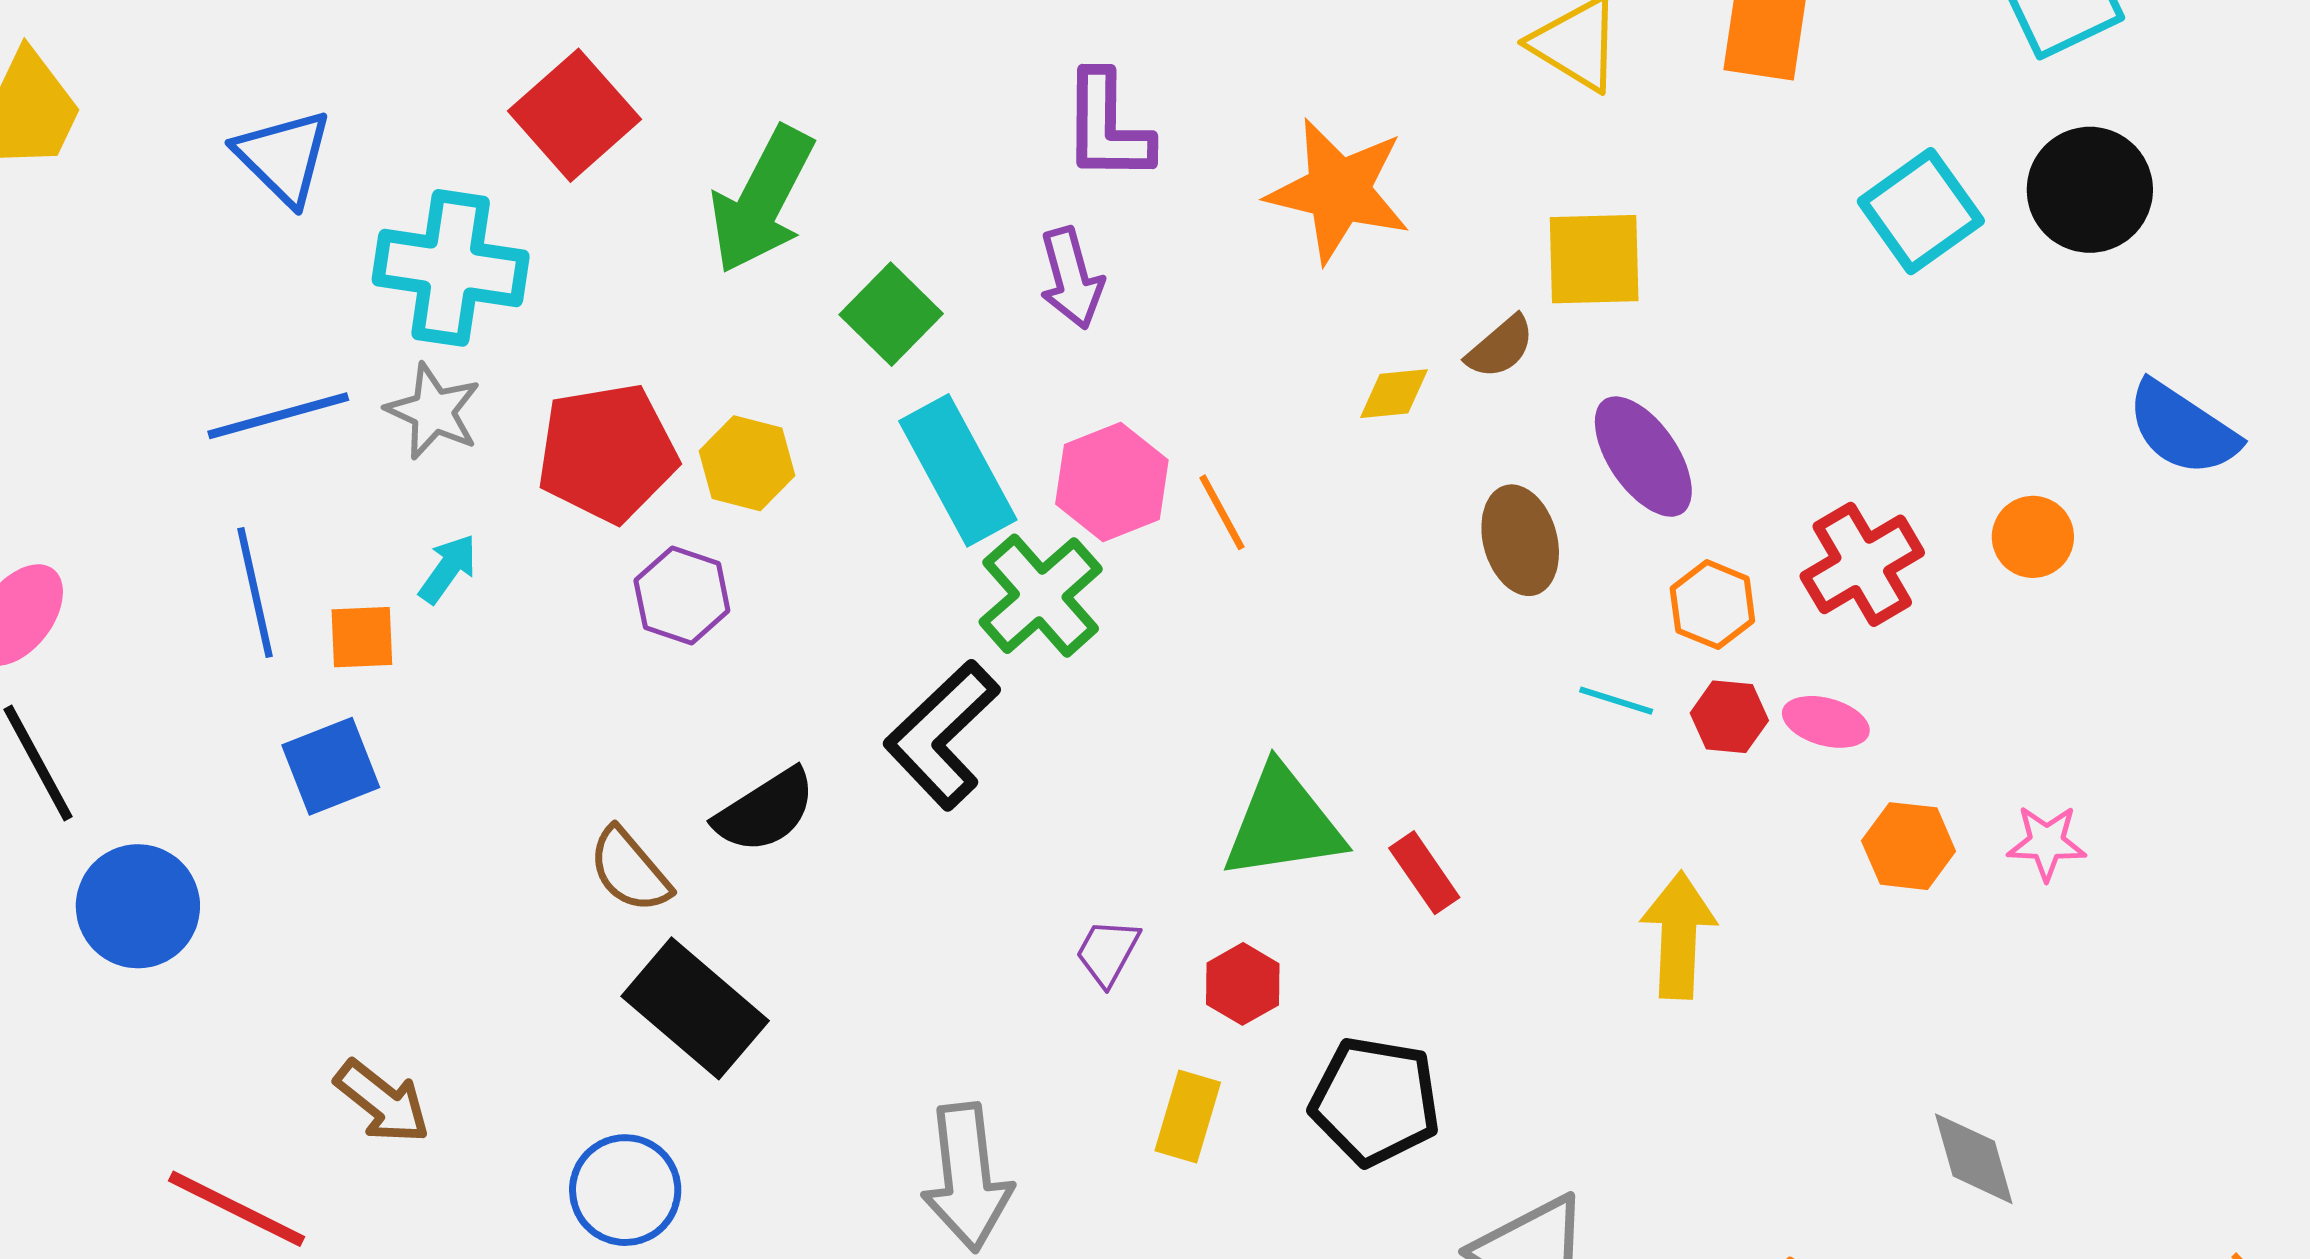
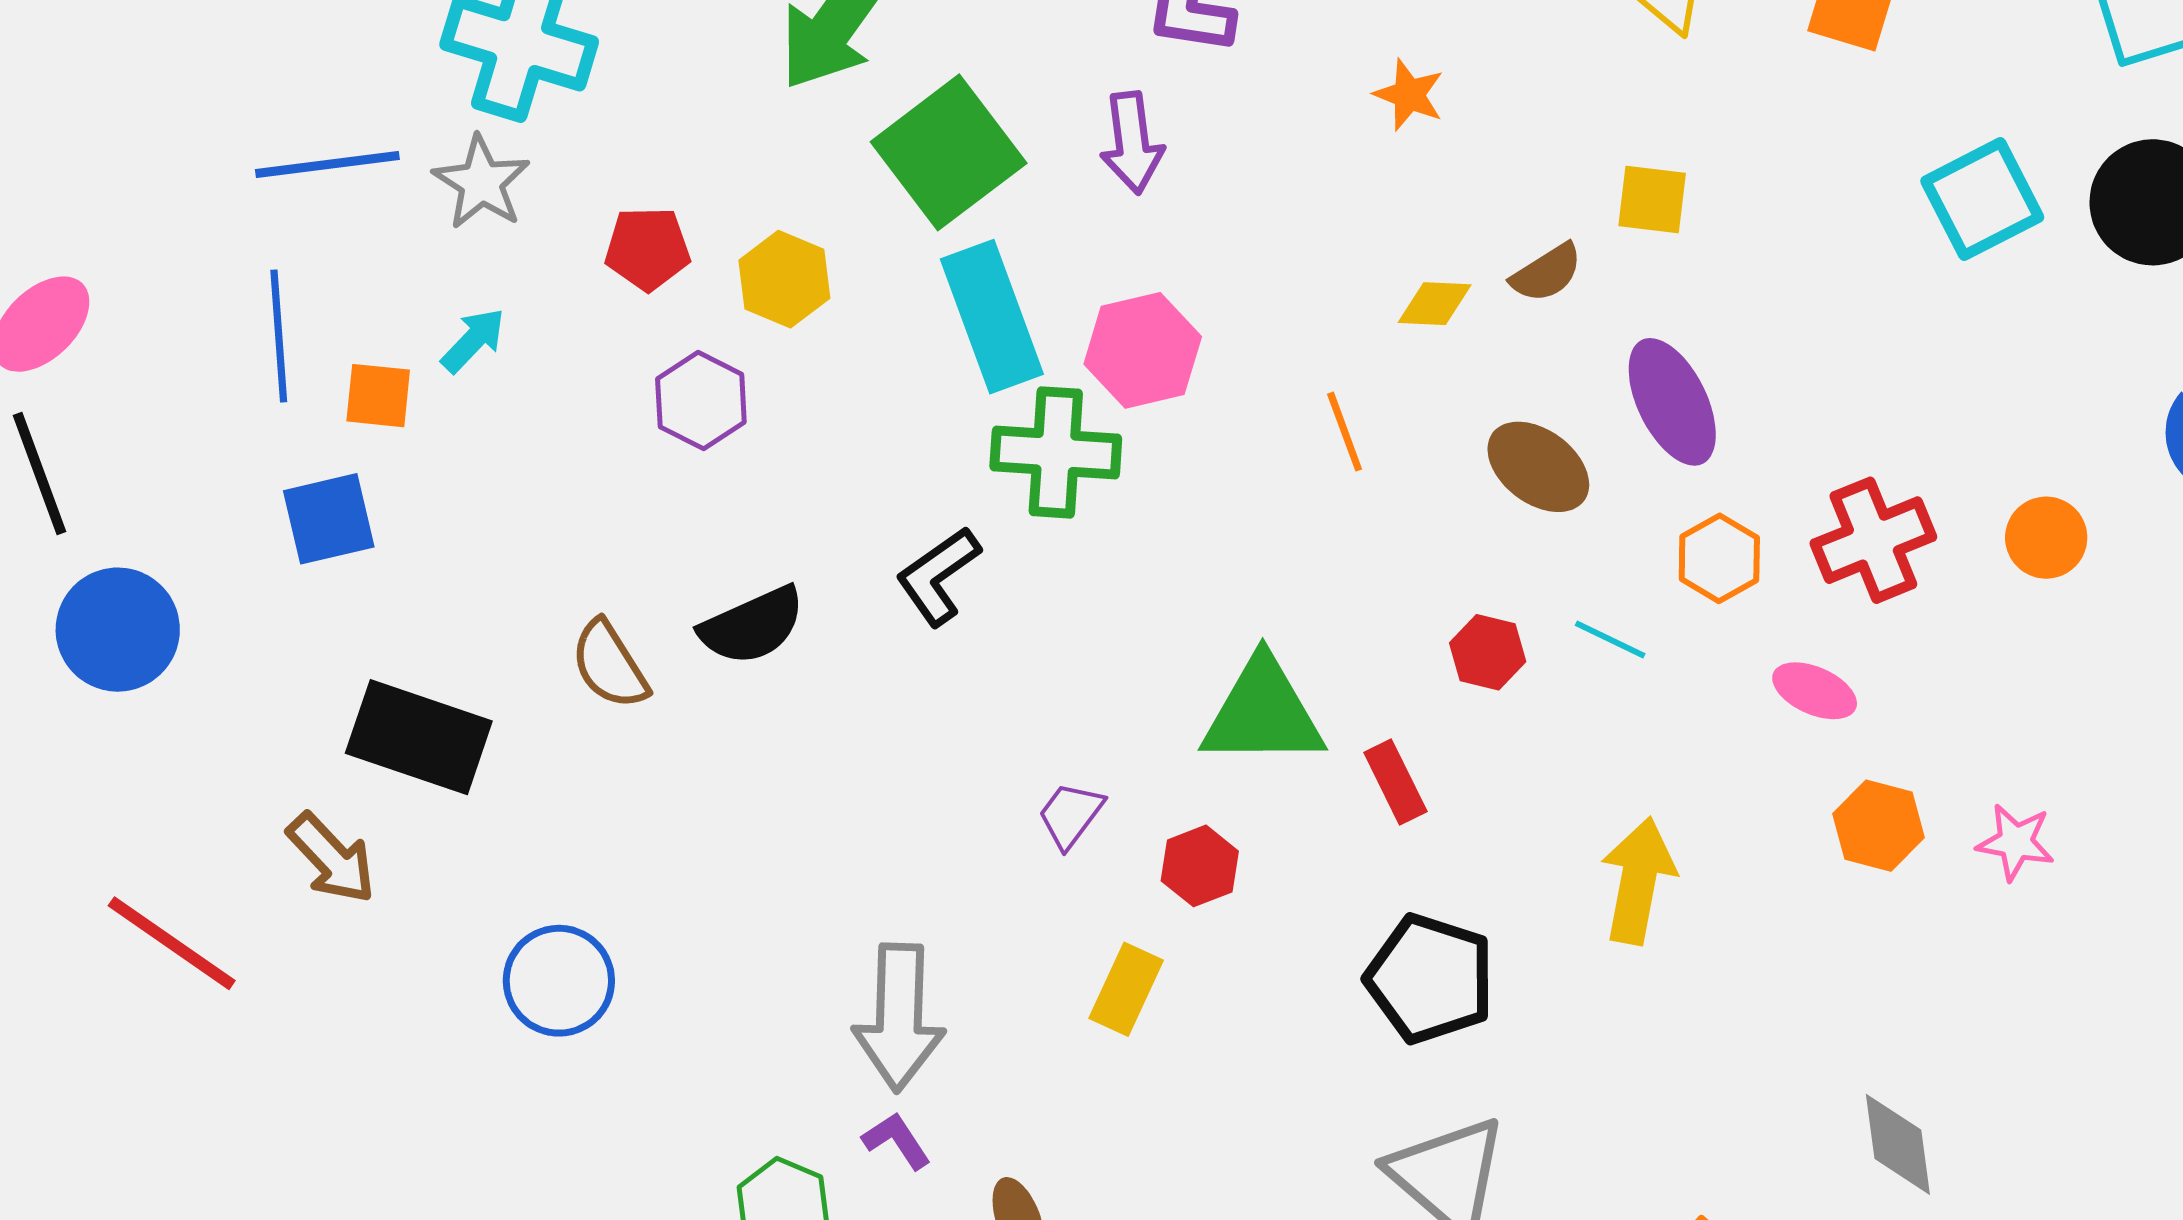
orange star: (1338, 191) -> (1409, 95), size x0.5
yellow square: (1594, 259) -> (1652, 199), size x0.7
green square: (891, 314) -> (949, 152), size x1.5
red pentagon: (607, 453) -> (647, 249), size x0.6
orange line: (1222, 512) -> (1345, 432), moved
brown ellipse: (1520, 540) -> (1538, 467), turned -46
green cross: (1041, 596) -> (1056, 452), turned 37
red hexagon: (1729, 717) -> (1488, 652), moved
black L-shape: (942, 735) -> (938, 576), size x0.7
black rectangle: (695, 1008) -> (419, 737), moved, turned -30
black pentagon: (1375, 1101) -> (1430, 979), moved

